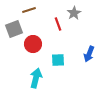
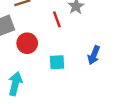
cyan arrow: (36, 78) -> (15, 84), moved

